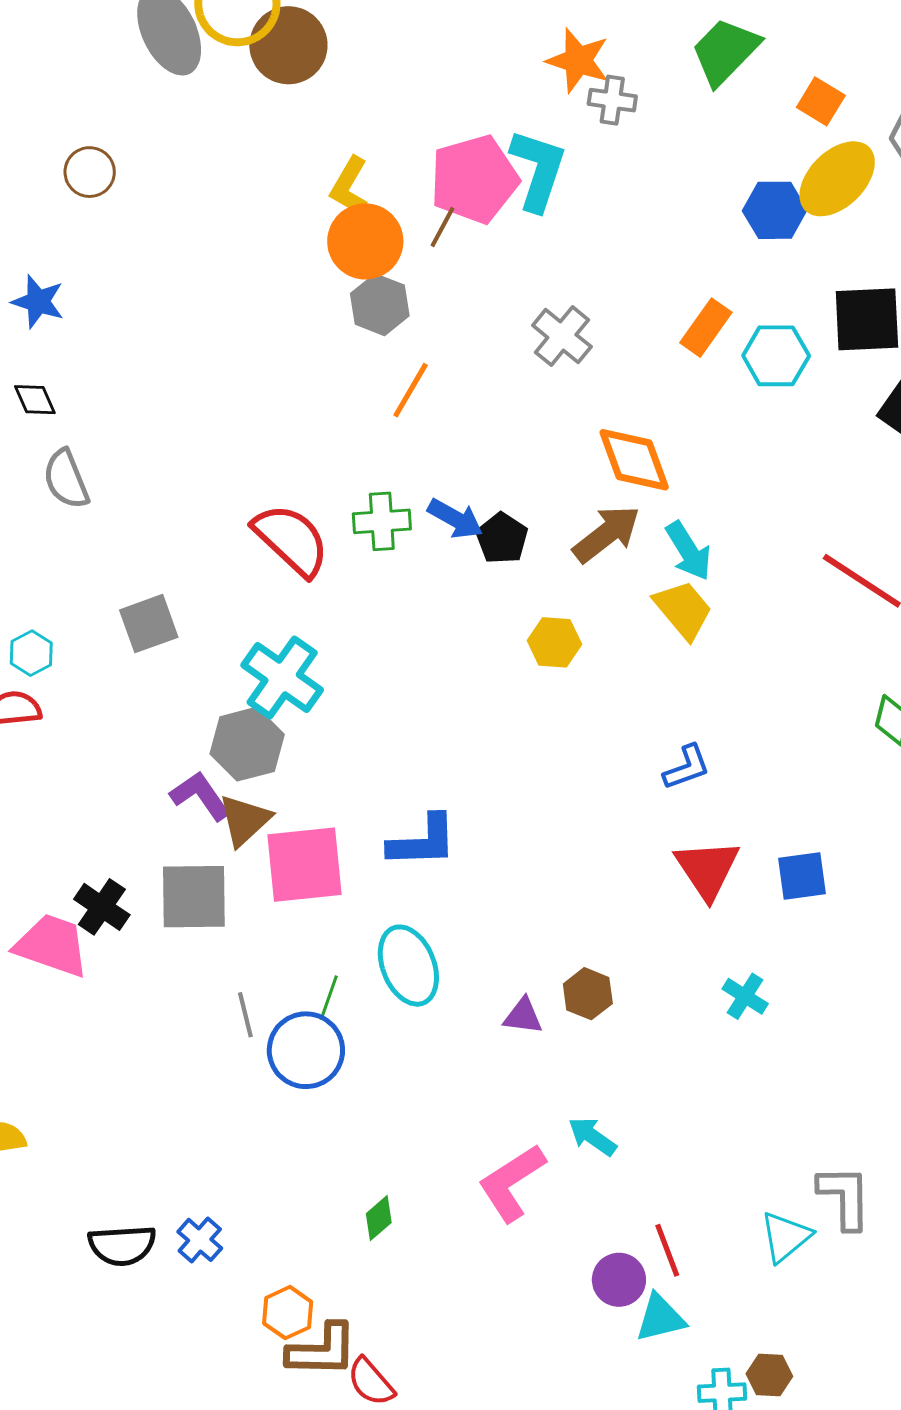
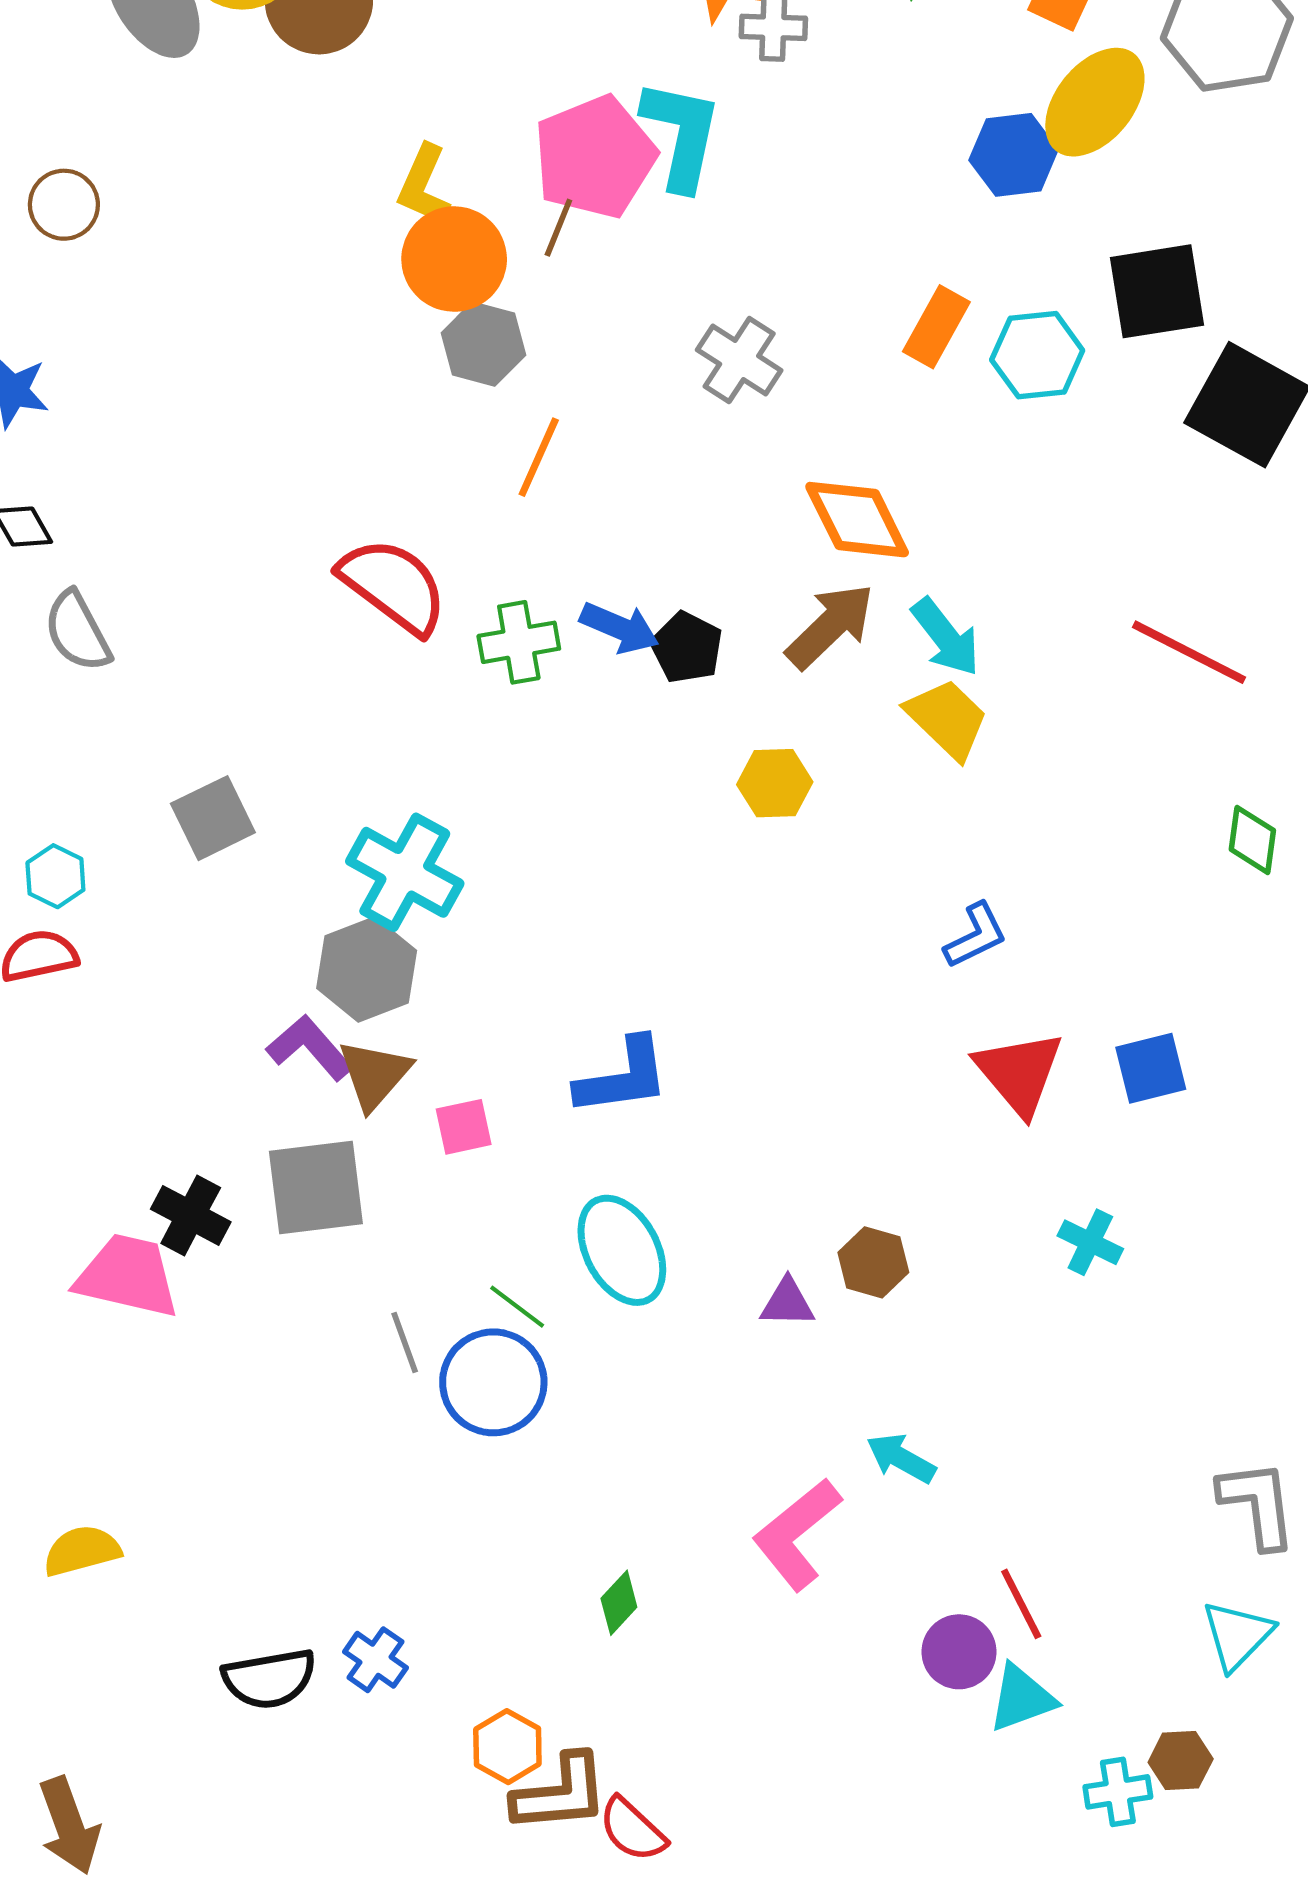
red semicircle: (291, 540) -> (393, 586), moved
pink square: (304, 865) -> (464, 1127), size x0.5
green line: (329, 998) -> (517, 1307), turned -66
cyan triangle: (786, 1237) -> (1237, 1635), moved

